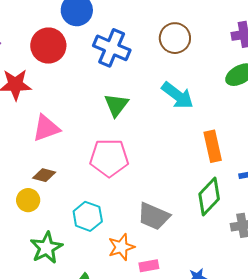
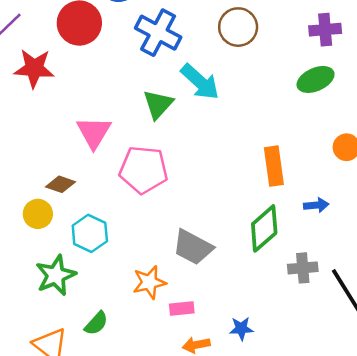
cyan arrow: (178, 95) -> (200, 82), moved
pink triangle: (46, 128) -> (94, 132), moved, turned -44
cyan hexagon: (88, 216) -> (90, 233), moved

